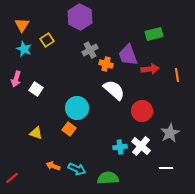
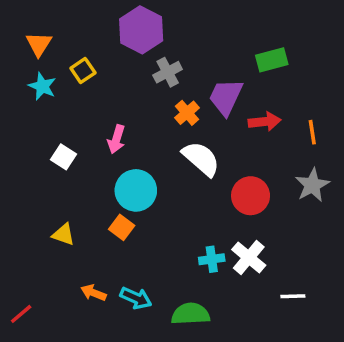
gray cross: (90, 50) -> (168, 72), moved
purple trapezoid: (128, 55) -> (226, 97), turned 45
orange cross: (106, 64) -> (187, 113), turned 32
pink arrow: (16, 79) -> (116, 139), moved
gray star: (170, 133) -> (312, 185), moved

